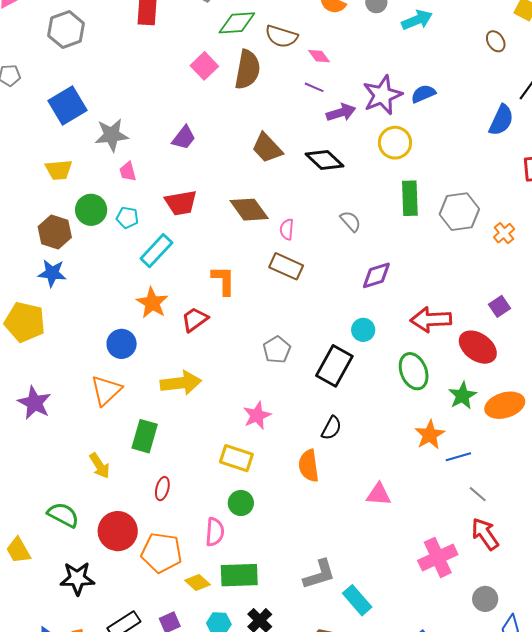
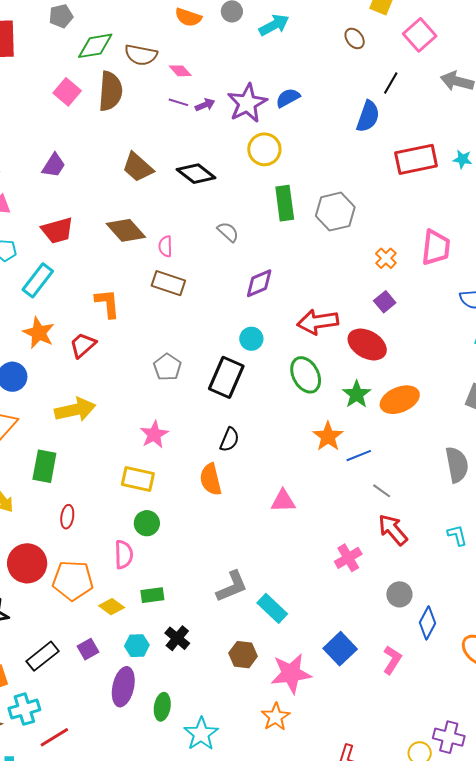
purple arrow: (341, 112) -> (205, 105), moved, size x0.7
orange cross: (504, 233) -> (386, 258), moved
pink cross: (438, 557) -> (348, 558), size x0.7
green rectangle: (239, 575) -> (152, 595), size x0.6

